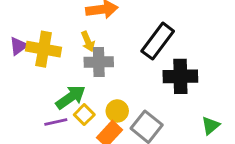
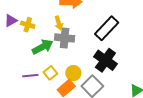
yellow cross: (44, 49) -> (28, 25), size x0.6
black cross: (180, 76) -> (105, 60), moved, turned 30
green arrow: (71, 97) -> (43, 47), moved

